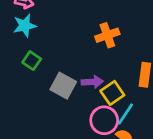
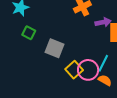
purple arrow: (92, 82) -> (103, 22), moved
yellow square: (112, 93) -> (74, 70), moved

